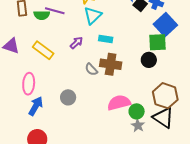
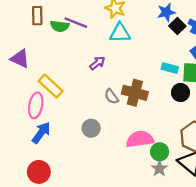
cyan triangle: (93, 15) -> (120, 33), turned 36
cyan rectangle: (106, 39) -> (170, 68), moved
yellow rectangle: (43, 50) -> (51, 86), moved
gray circle: (68, 97) -> (91, 128), moved

